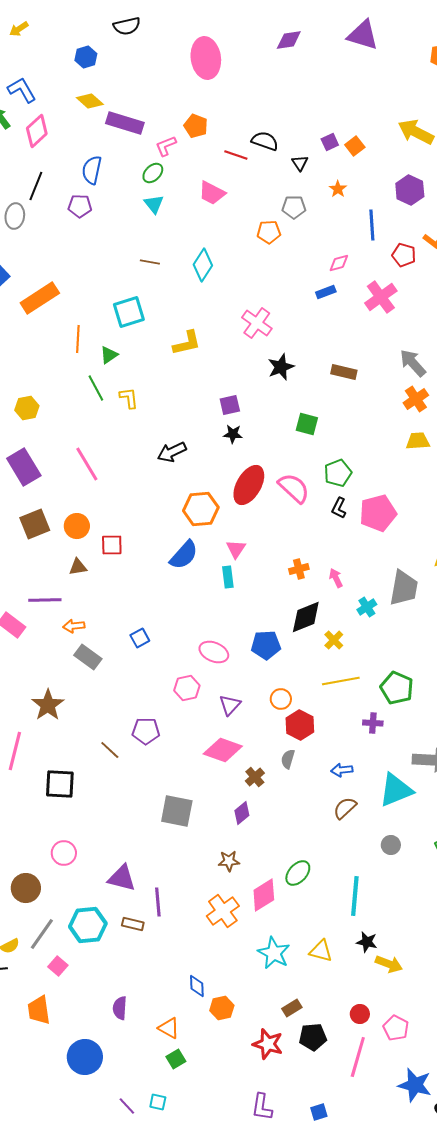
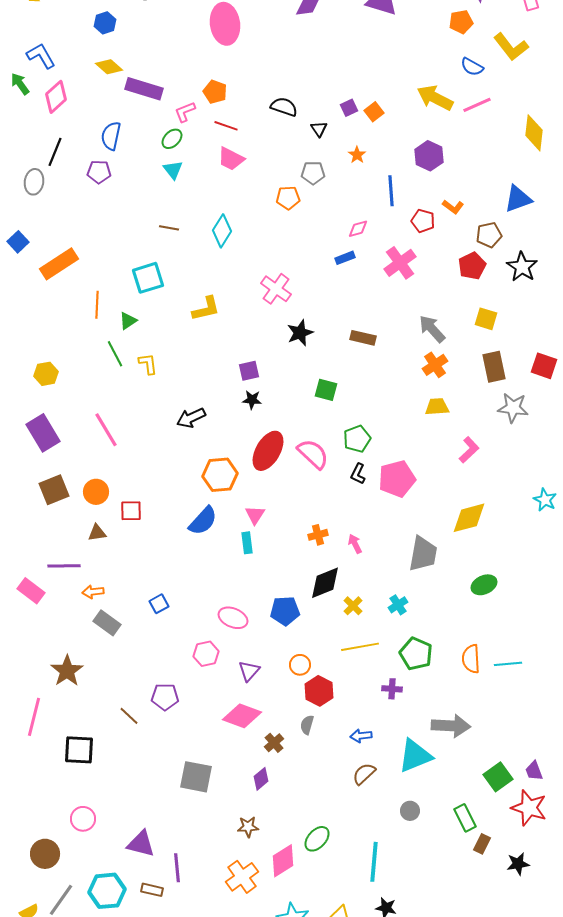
red line: (236, 155) -> (226, 126), moved
cyan cross: (367, 607) -> (398, 605), moved

